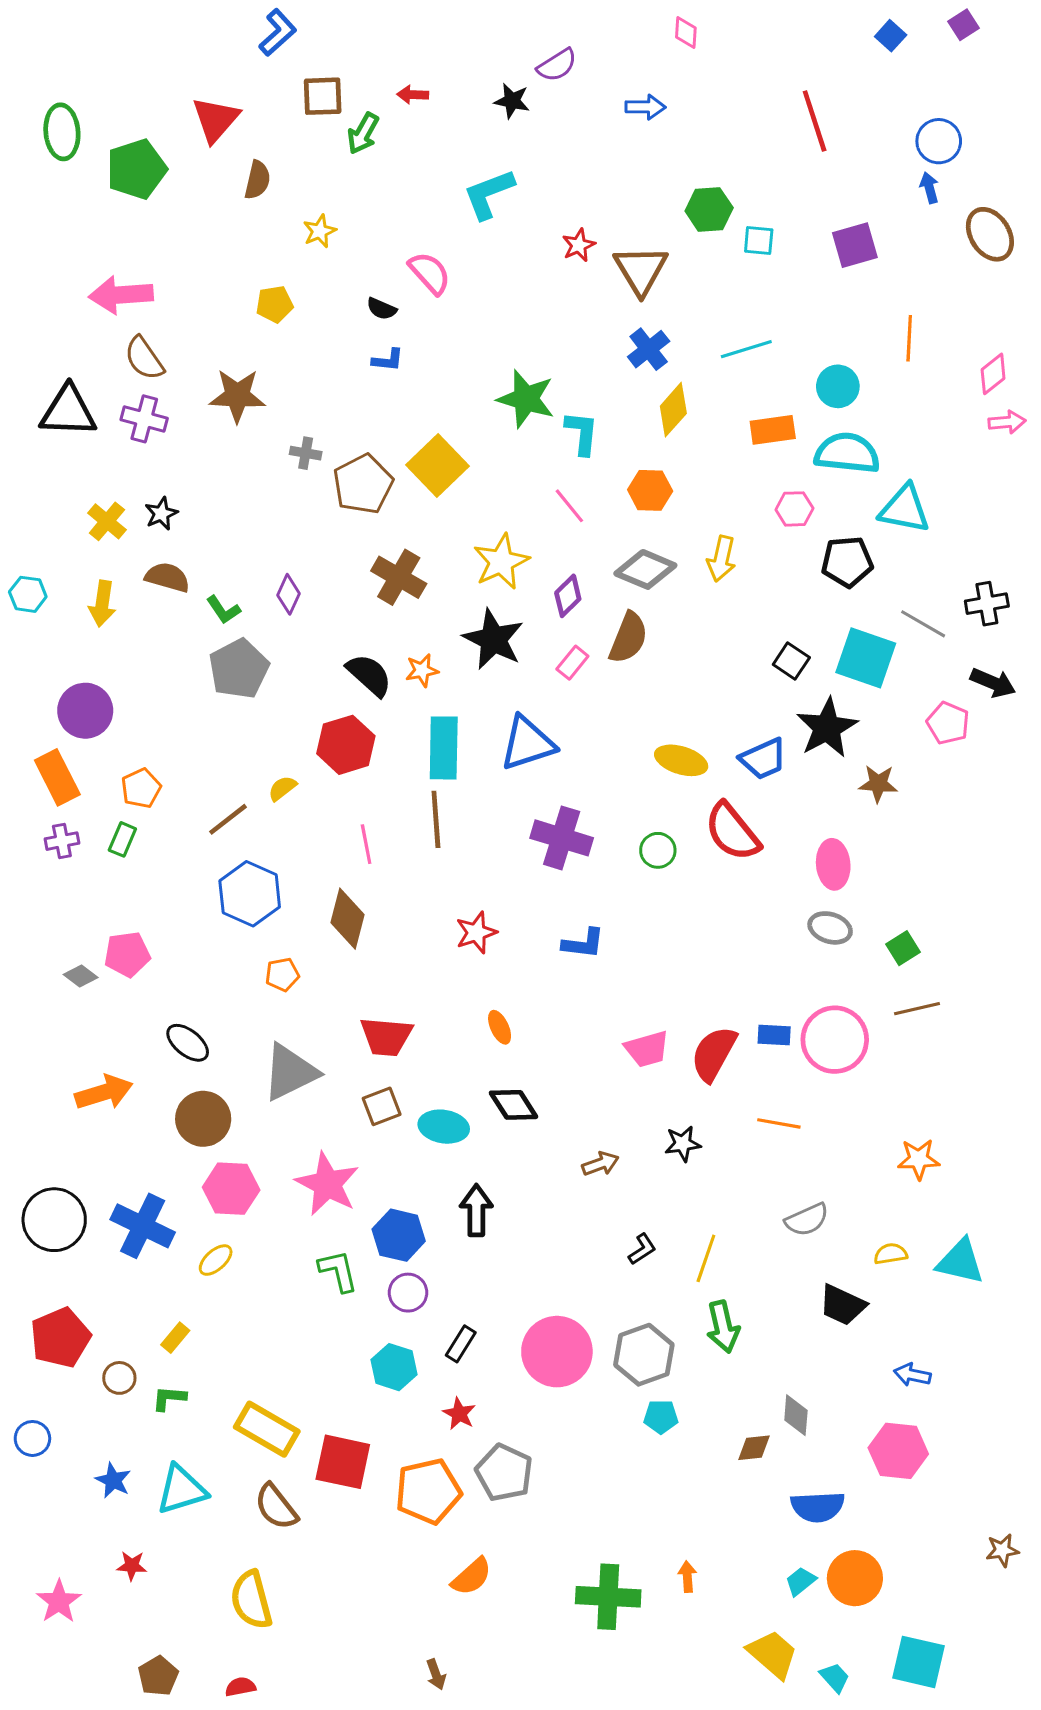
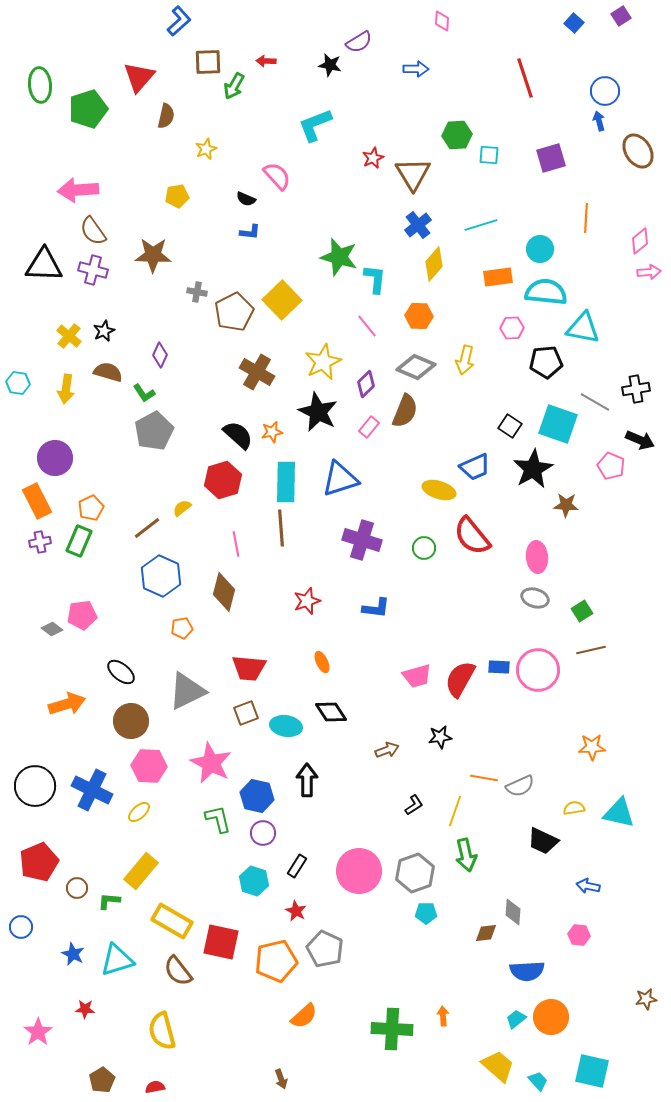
purple diamond: (289, 594) -> (160, 355), moved
blue trapezoid: (763, 759) -> (475, 467), moved
green rectangle: (122, 839) -> (79, 541), size x1.4
orange line: (779, 1123) -> (484, 778), moved
yellow rectangle: (175, 1338) -> (141, 871), moved, size x1.8
pink hexagon: (898, 1451) -> (579, 935), size x0.6

